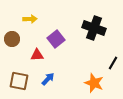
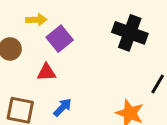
purple square: (56, 39) -> (60, 39), moved

